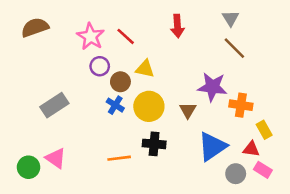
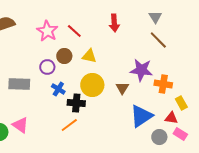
purple circle: (100, 66) -> (47, 67), moved
brown circle: (120, 82) -> (64, 56), moved
gray rectangle: (54, 105) -> (19, 84), turned 35
blue cross: (115, 105) -> (58, 89), moved
black cross: (154, 144) -> (76, 103), moved
orange line: (119, 158) -> (69, 125), turned -30

